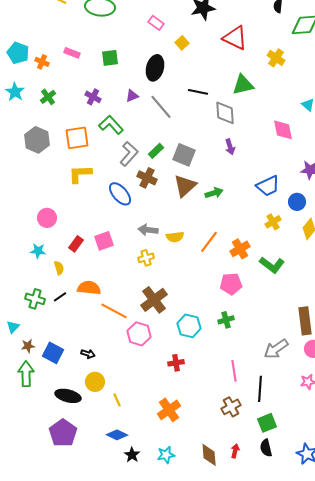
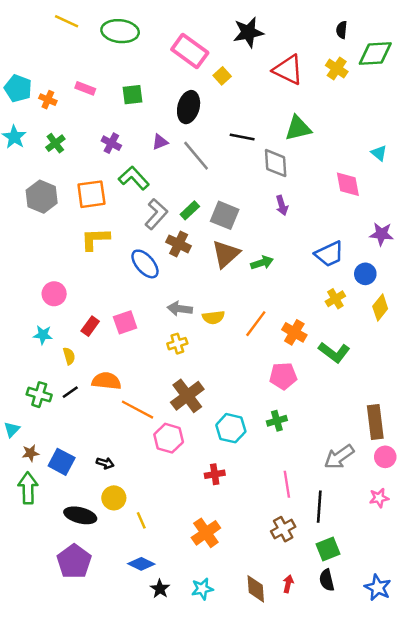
pink rectangle: (156, 23) -> (190, 51), size x1.8
yellow cross: (276, 58) -> (337, 68), moved
orange cross: (240, 249) -> (294, 332), turned -30

